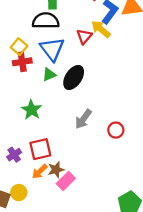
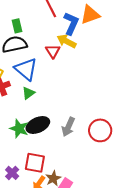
black ellipse: (74, 77) -> (38, 125), moved, turned 45
red circle: (116, 130) -> (100, 130), size x1.5
red square: (40, 149) -> (35, 163), turned 35

